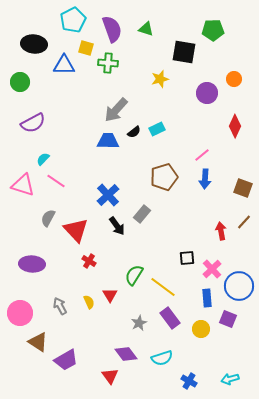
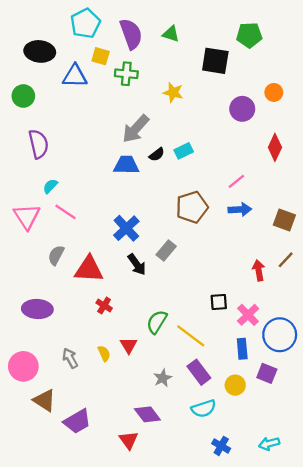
yellow star: (160, 79) -> (173, 92), moved, turned 30
purple semicircle: (33, 123) -> (39, 144), turned -75
blue arrow: (205, 179) -> (240, 210), turned -96
pink triangle: (23, 185) -> (27, 217), turned 40
red triangle: (76, 230) -> (89, 269), turned -44
cyan semicircle: (162, 358) -> (204, 409), moved

